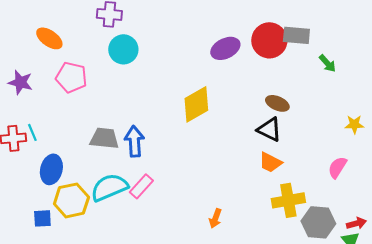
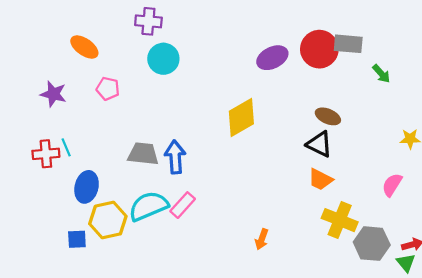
pink pentagon: (71, 77) -> (108, 89), size x0.7
yellow cross: (288, 200) -> (340, 220), turned 32

